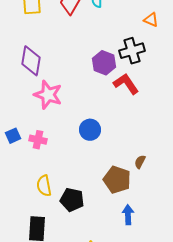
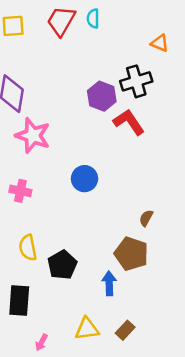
brown pentagon: (117, 180) -> (131, 254), moved
black pentagon: (72, 200) -> (62, 265), turned 30
blue arrow: (128, 215) -> (109, 283), moved

